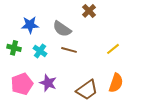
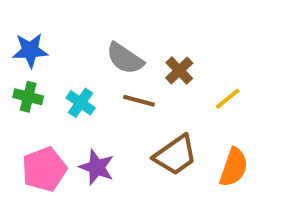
brown cross: (89, 11) -> (179, 71), moved
blue star: (30, 25) -> (30, 50), moved
brown trapezoid: (87, 90) -> (175, 155), moved

